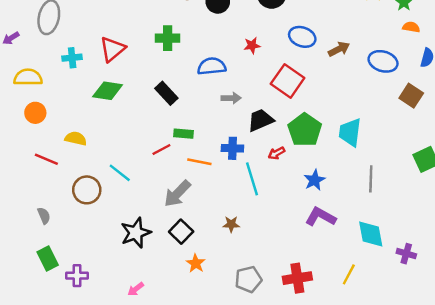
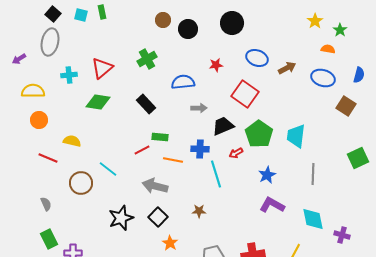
orange semicircle: (411, 27) -> (328, 49), moved
green cross: (168, 38) -> (147, 59), turned -30
gray arrow: (177, 194) -> (155, 186), turned 60

